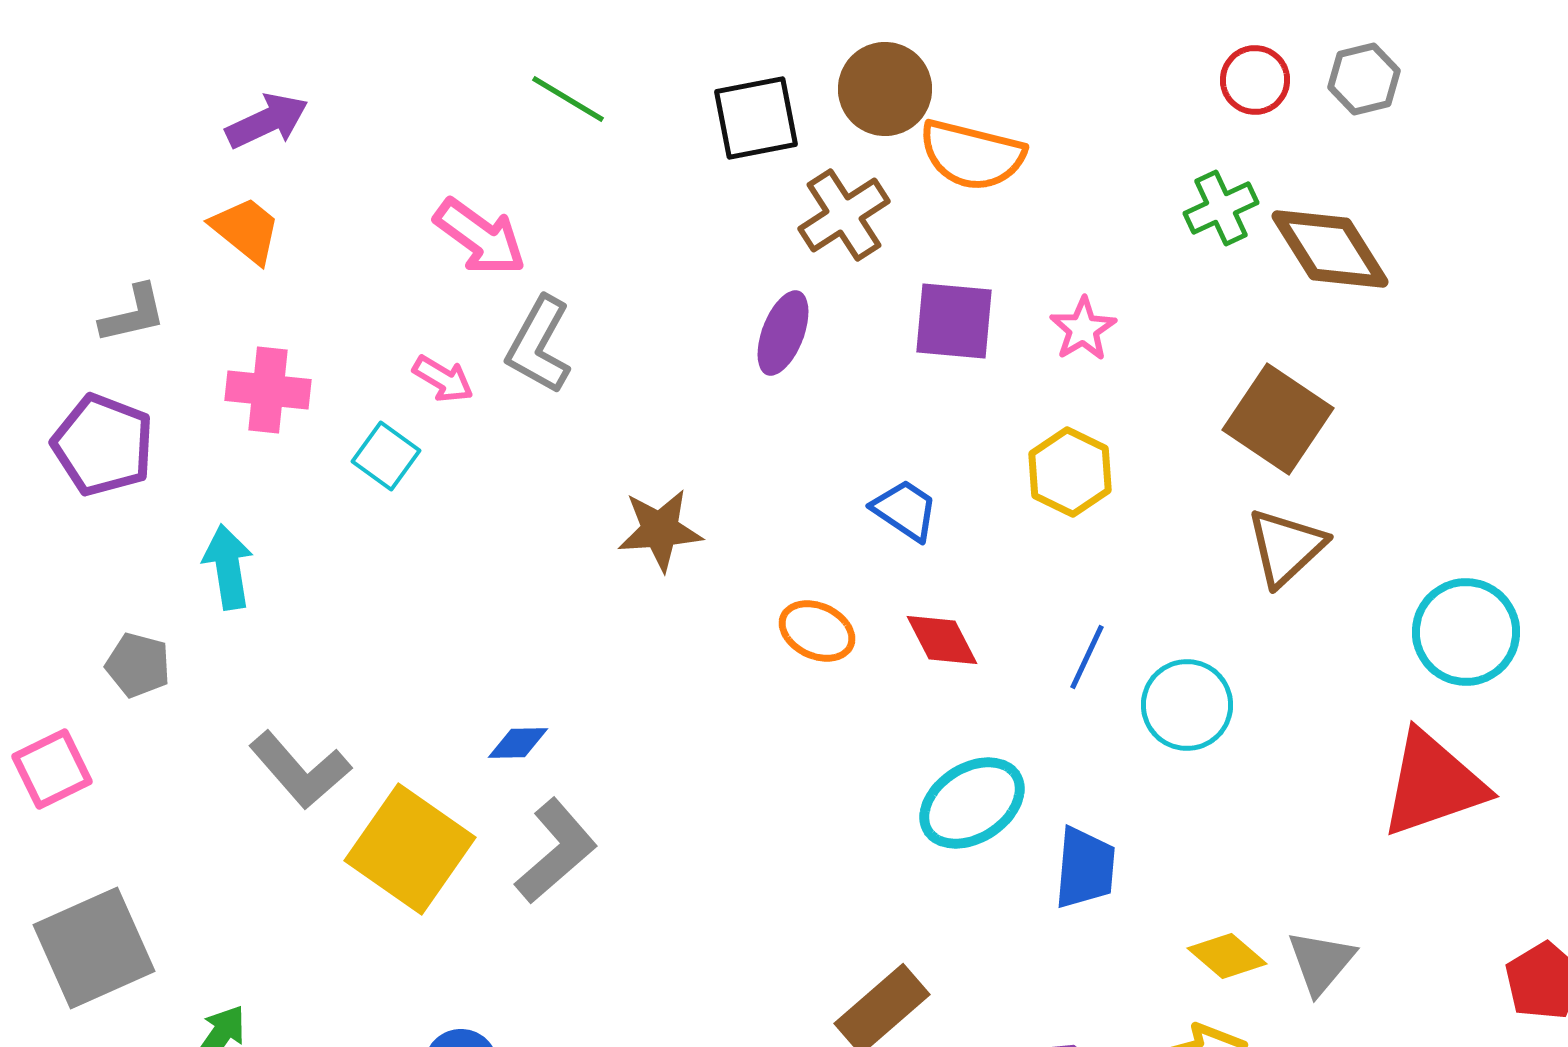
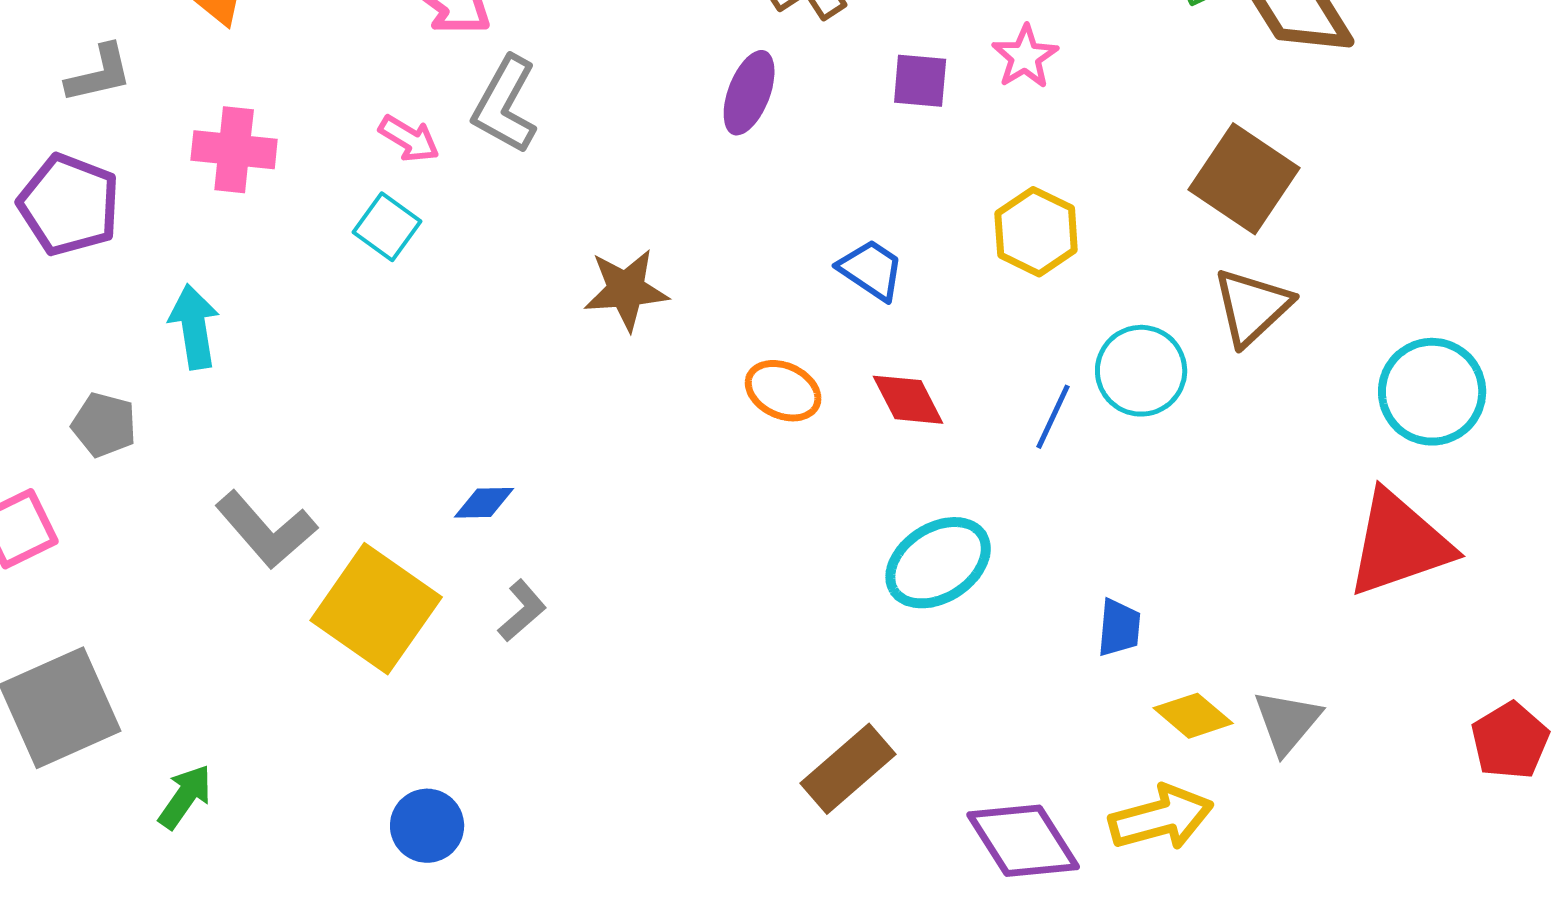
purple square: (954, 321) -> (920, 81), size x0.7
pink star: (1083, 329) -> (1025, 57), moved
cyan square: (386, 456) -> (387, 227), moved
cyan circle: (1187, 705) -> (1141, 371), moved
gray L-shape: (556, 851) -> (522, 611), size x0.6
blue trapezoid: (1085, 868) -> (1119, 628), moved, size x0.7

